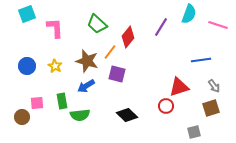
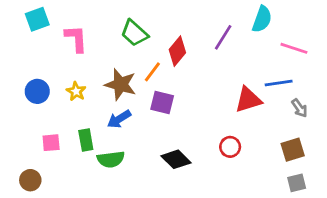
pink line: (218, 25) -> (294, 48), moved
gray arrow: (214, 86) -> (299, 108), moved
red triangle: (179, 87) -> (248, 100), moved
brown circle: (22, 117) -> (30, 180), moved
gray square: (194, 132) -> (297, 183), moved

